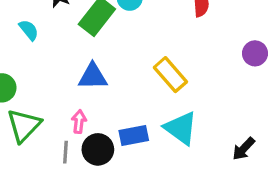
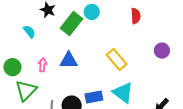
purple circle: (255, 53) -> (162, 51), moved
pink arrow: (79, 122) -> (43, 65), moved

